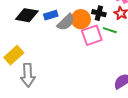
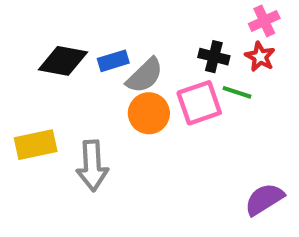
orange circle: (81, 19) -> (149, 113), moved
yellow rectangle: (14, 55) -> (36, 145), turned 30
gray arrow: (28, 75) -> (92, 166), moved

